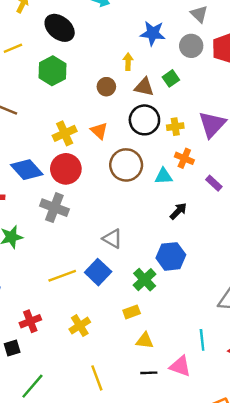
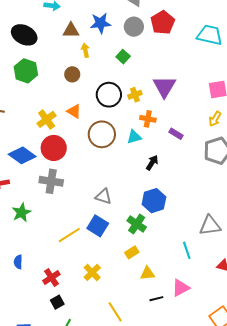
brown triangle: (144, 87) -> (71, 30), moved
cyan line: (202, 340) -> (187, 250), moved
black square: (12, 348) -> (57, 302), moved
pink triangle: (180, 366) -> (181, 288), turned -36

